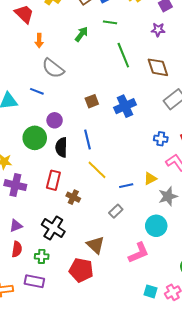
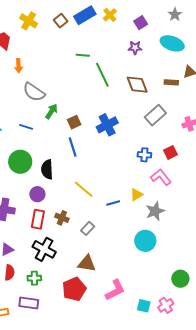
green line: (110, 22) -> (83, 55), moved
green arrow: (81, 34) -> (51, 111), moved
blue line: (37, 91) -> (26, 127), moved
purple circle: (55, 120) -> (37, 194), moved
blue line: (87, 139) -> (73, 147), moved
red rectangle: (53, 180) -> (38, 219), moved
gray rectangle: (116, 211) -> (88, 228), moved
brown triangle: (96, 245) -> (87, 263), turned -30
pink L-shape: (139, 253) -> (115, 290), moved
red pentagon: (81, 270) -> (74, 289), turned -30

